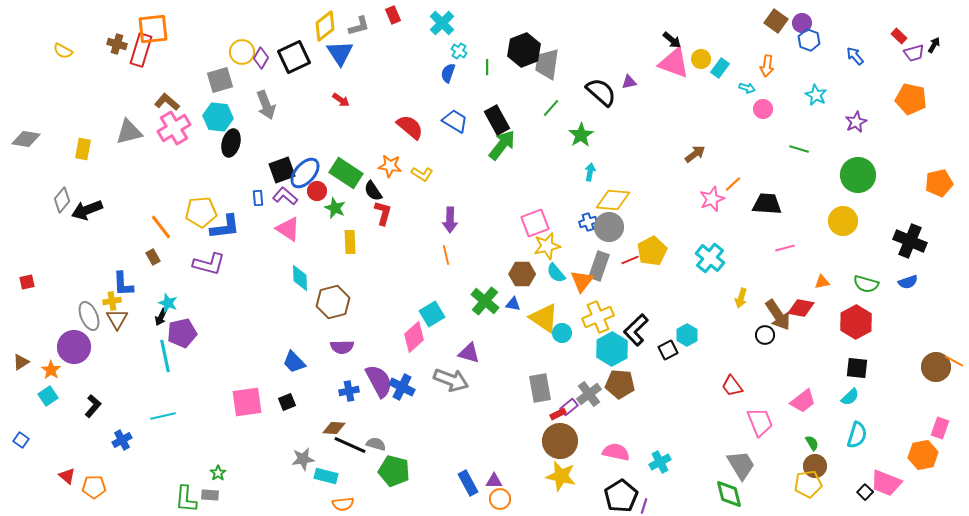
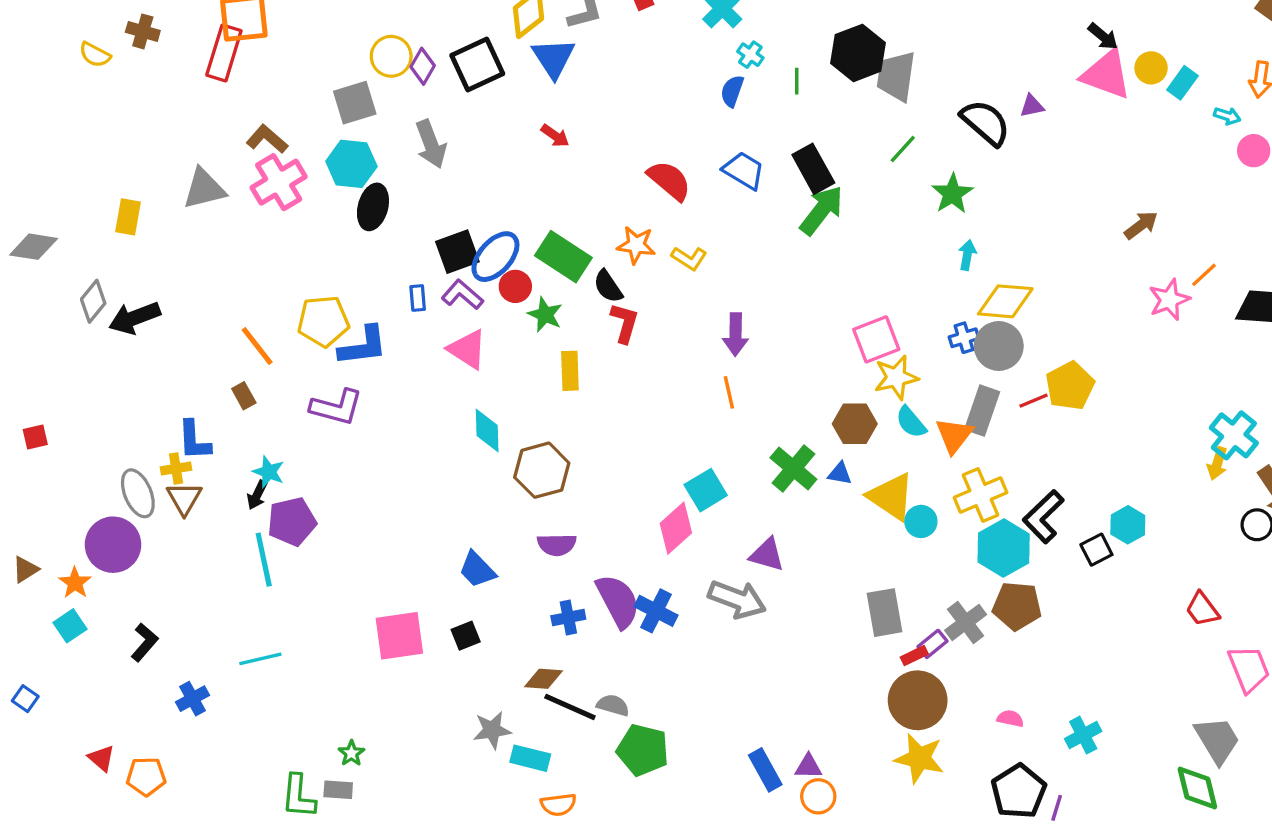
brown cross: (117, 44) -> (143, 31), moved
gray diamond: (26, 139) -> (34, 247), moved
cyan cross: (710, 258) -> (1234, 435), moved
pink semicircle: (616, 452) -> (1010, 718), size x0.6

